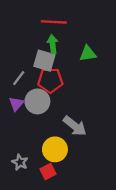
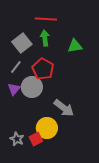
gray square: (44, 61) -> (22, 43), moved, turned 36
red pentagon: (50, 80) -> (43, 69), turned 30
red square: (48, 172) -> (36, 139), moved

